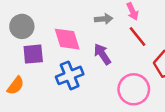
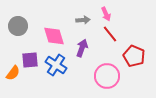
purple square: (33, 54) -> (30, 60), moved
purple arrow: (102, 54) -> (82, 48), turned 54
blue cross: (70, 75) -> (56, 65), turned -35

